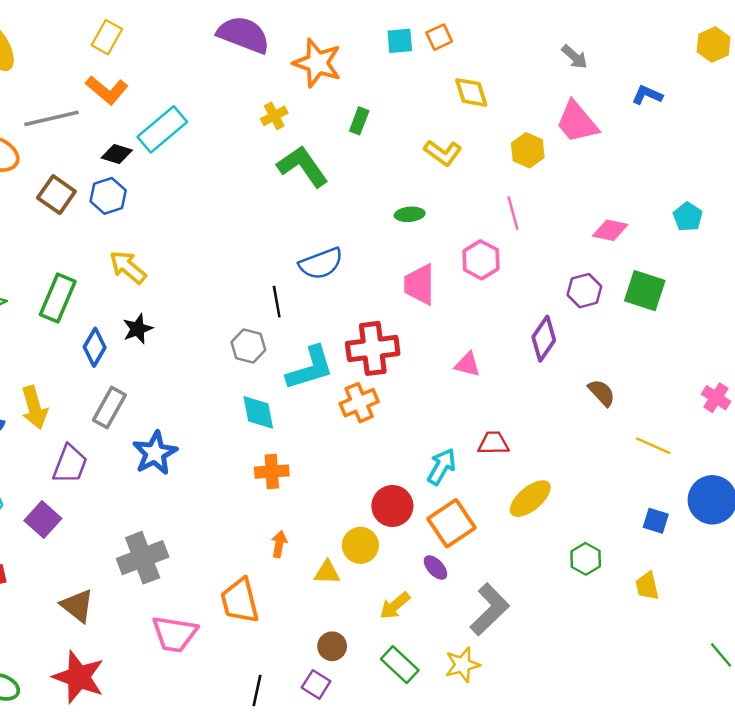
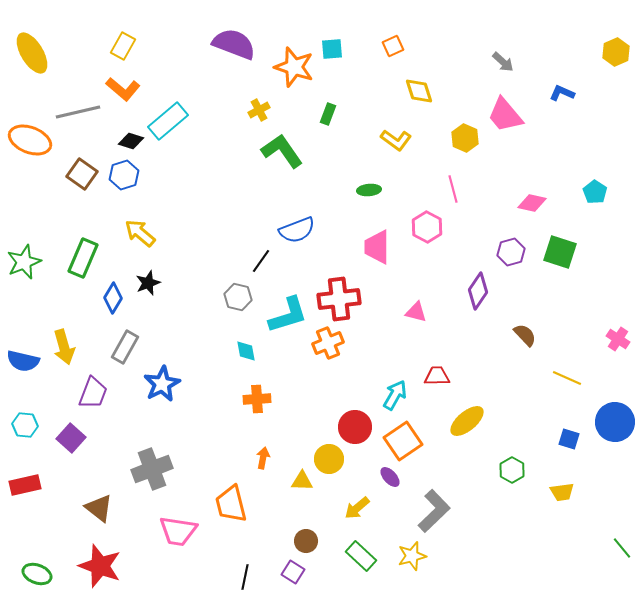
cyan square: (400, 41) -> (332, 49), moved
black line: (277, 302) -> (261, 261), turned 45
cyan diamond: (258, 412) -> (246, 351), size x0.7
yellow trapezoid: (647, 586) -> (562, 492), turned -85

